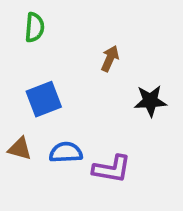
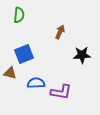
brown triangle: (20, 149) -> (10, 73), moved

